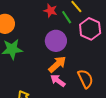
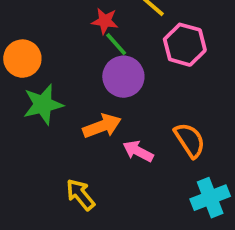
green line: (67, 17) -> (116, 44), moved
orange arrow: (57, 64) -> (102, 126), moved, turned 30

